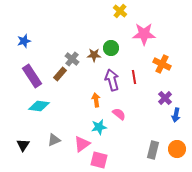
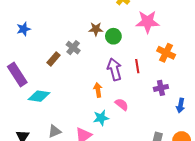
brown star: (94, 55) -> (96, 29), moved
brown rectangle: (60, 74) -> (53, 59), moved
purple rectangle: (32, 76) -> (17, 74), moved
purple cross: (165, 98) -> (161, 88), moved, turned 32

